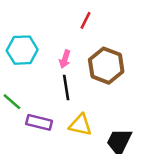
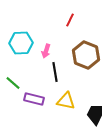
pink arrow: (65, 59) -> (46, 51), moved

